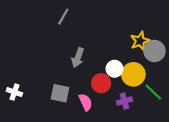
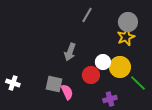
gray line: (63, 17) -> (87, 15), moved
gray circle: (154, 51) -> (128, 22), moved
purple cross: (124, 101) -> (110, 99), moved
pink semicircle: (86, 102) -> (67, 92), moved

